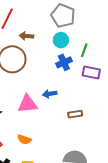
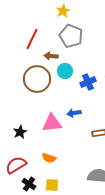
gray pentagon: (63, 16) -> (71, 36), moved
cyan circle: (61, 40) -> (65, 71), moved

